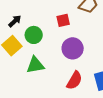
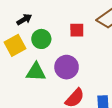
purple circle: (73, 48) -> (67, 67), moved

